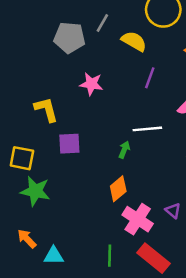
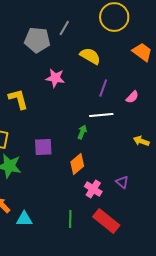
yellow semicircle: (134, 41) -> (90, 56), moved
purple line: (150, 78) -> (103, 88), moved
purple square: (69, 144) -> (43, 147), moved
pink cross: (138, 219) -> (93, 189), size x0.7

